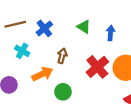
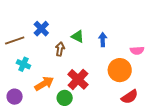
blue cross: (44, 28) -> (41, 29), moved
brown arrow: (62, 56) -> (60, 49), moved
red cross: (97, 67) -> (78, 79), moved

